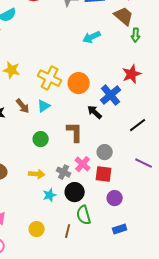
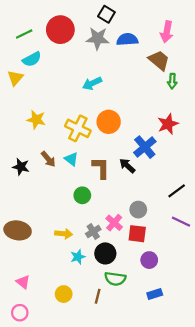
cyan arrow: (92, 37) -> (92, 83), moved
orange circle: (79, 83) -> (109, 122), moved
cyan triangle: (44, 106) -> (71, 159), turned -48
black line: (138, 125) -> (177, 191), moved
brown L-shape: (75, 132) -> (101, 168), moved
green circle: (41, 139) -> (82, 195), moved
gray cross: (64, 172) -> (93, 232), turned 32
green semicircle: (84, 215) -> (115, 279), turned -66

